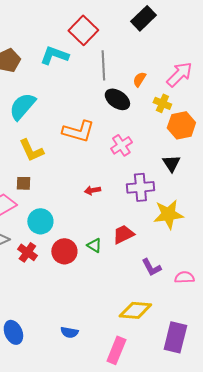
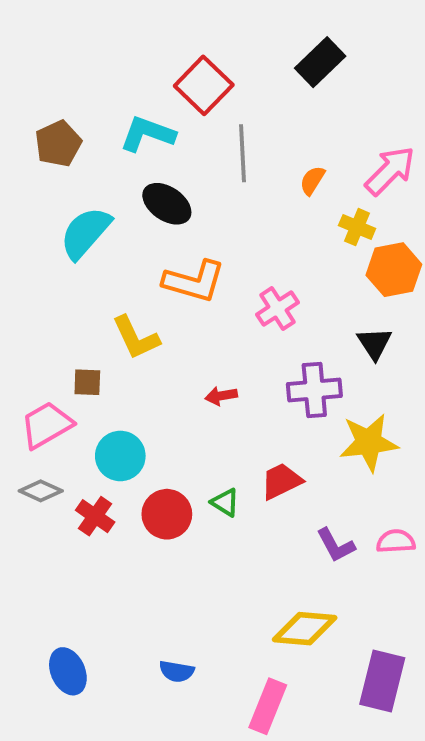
black ellipse: (117, 99) -> (167, 204), moved
yellow L-shape: (31, 150) -> (136, 338), moved
pink semicircle: (184, 277) -> (396, 541), moved

